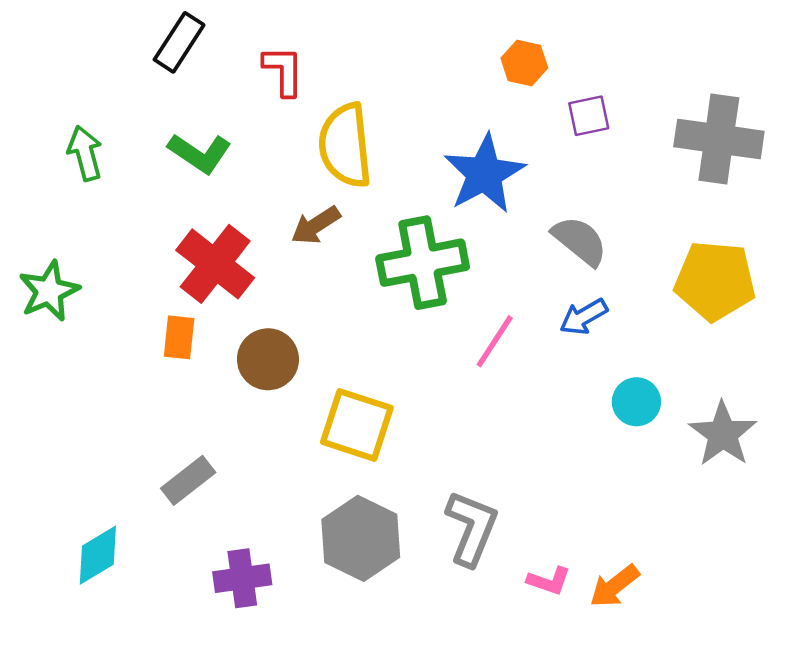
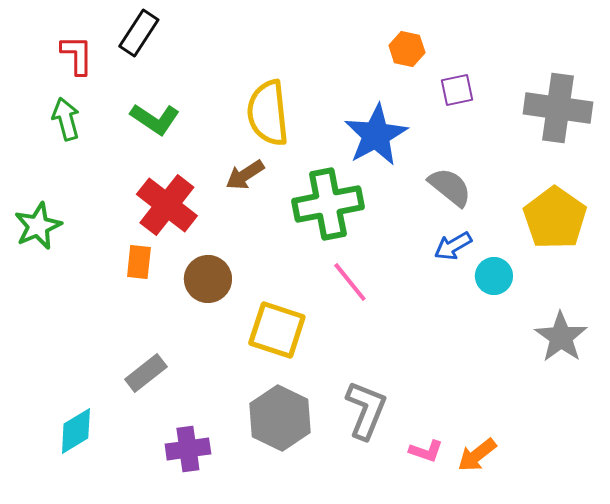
red L-shape: (283, 71) -> (77, 55), moved
yellow pentagon: (715, 281) -> (555, 218), turned 30
pink line: (495, 341) -> (350, 282), moved, turned -72
cyan circle: (636, 402) -> (494, 276), moved

